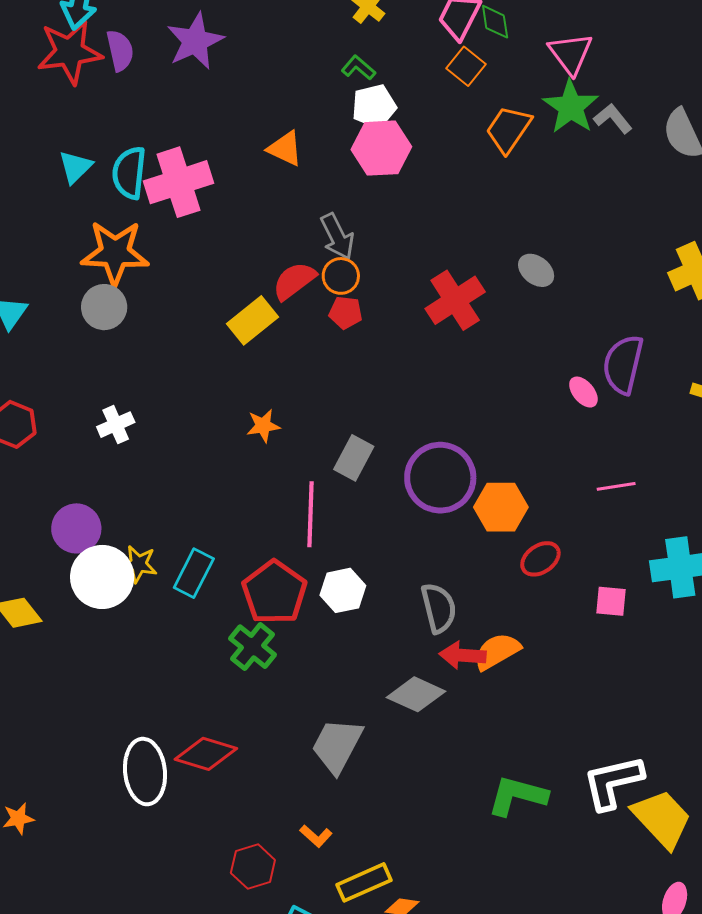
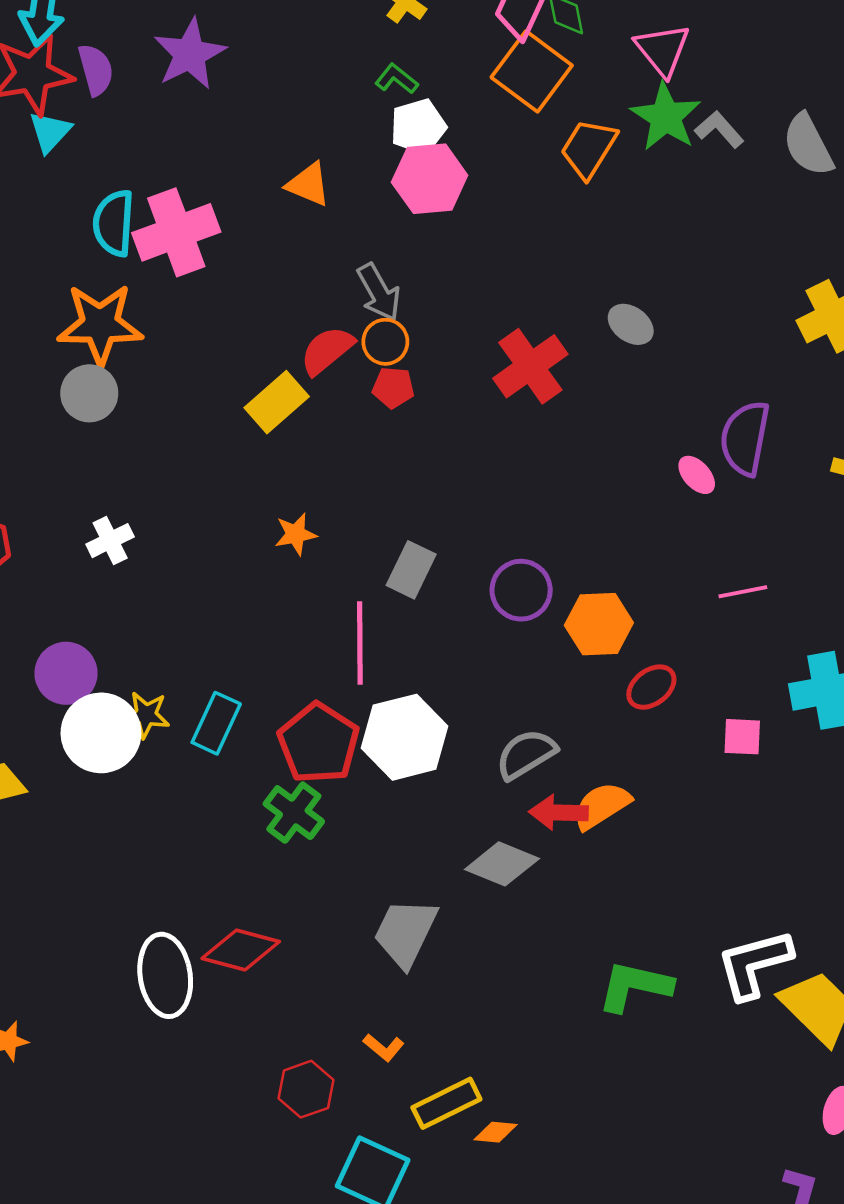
orange square: (466, 66) -> (532, 71), size x1.6
cyan triangle: (75, 167) -> (50, 132), moved
purple circle: (440, 478) -> (521, 590), size x0.7
white hexagon: (343, 590) -> (405, 737), size x1.5
gray semicircle: (439, 608) -> (526, 754), turned -105

